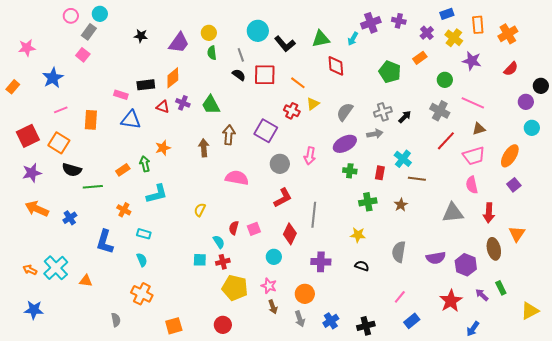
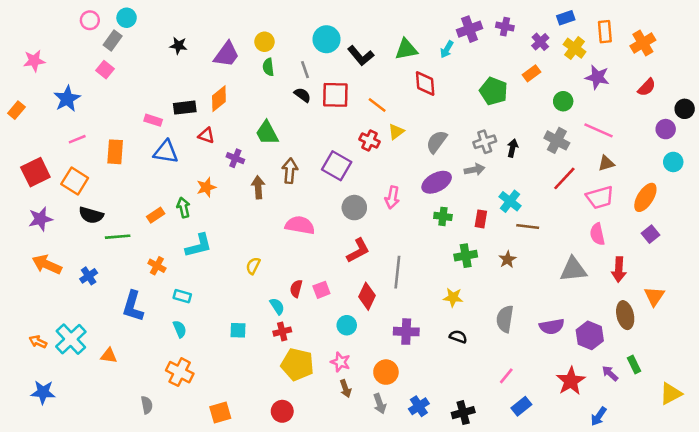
purple cross: (183, 103) -> (235, 158), moved
black arrow: (405, 117) -> (513, 148), turned -32
cyan square: (200, 260) -> (238, 330), moved

